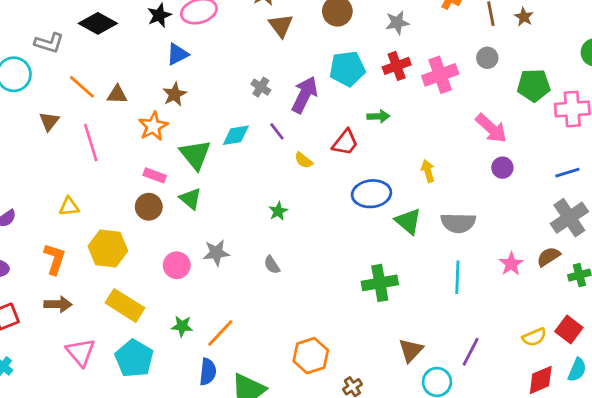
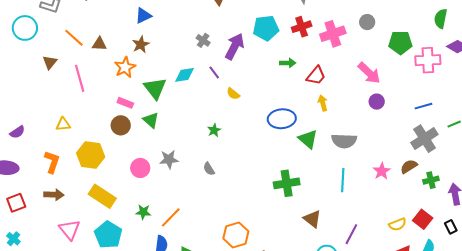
red trapezoid: (345, 142) -> (316, 76), moved
brown triangle: (411, 350) -> (312, 219), moved, turned -36

